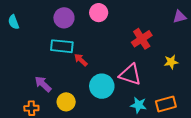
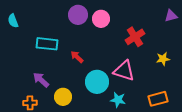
pink circle: (99, 13) -> (101, 19), moved
purple circle: (64, 18) -> (78, 15), moved
cyan rectangle: (62, 46) -> (47, 44), moved
cyan star: (139, 105) -> (118, 100), moved

